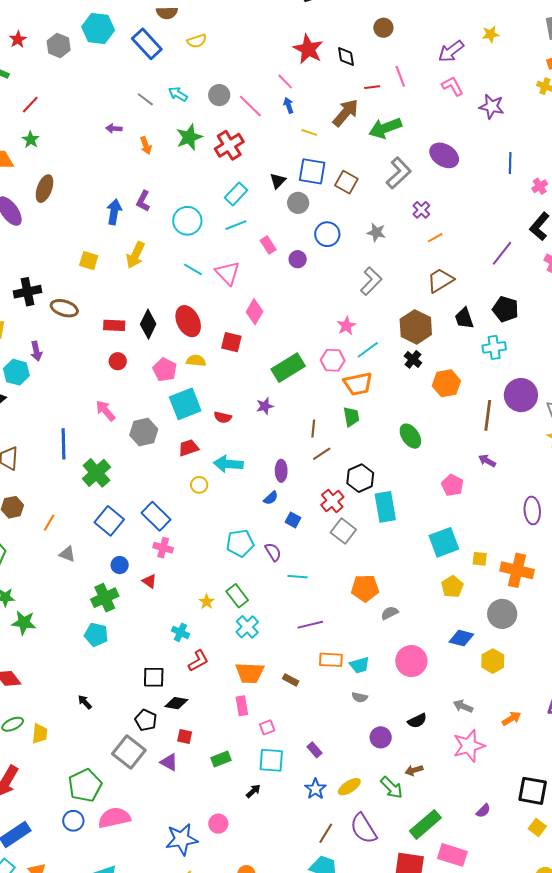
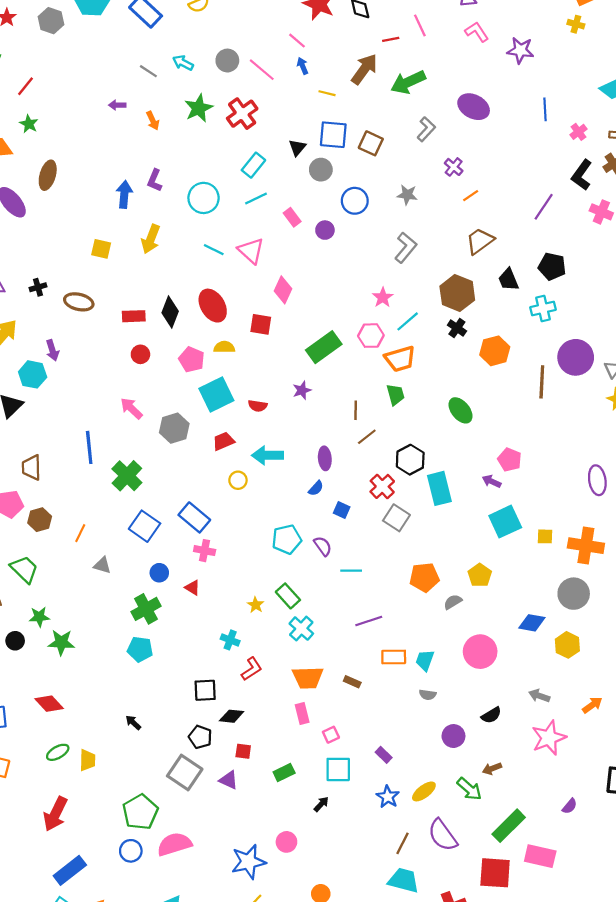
gray L-shape: (399, 173) -> (426, 129), size x0.7
black cross: (27, 292) -> (38, 287), size x0.6
purple arrow: (487, 461) -> (492, 481), moved
yellow pentagon: (452, 587) -> (480, 575), moved
cyan trapezoid: (360, 665) -> (425, 660), turned 130

